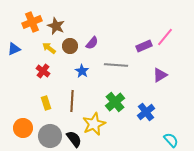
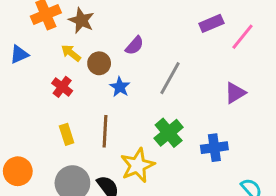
brown circle: (70, 46) -> (99, 63), moved
purple rectangle: (144, 46) -> (211, 23), moved
gray line: (116, 65) -> (170, 78), turned -65
blue cross: (146, 112) -> (214, 148), turned 30
orange circle: (23, 128) -> (18, 171), moved

